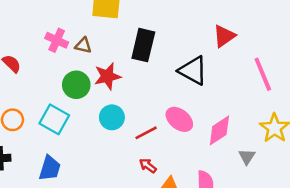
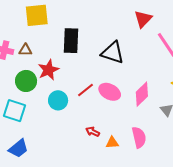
red triangle: (224, 36) -> (143, 19), moved
red line: (146, 133) -> (86, 90), moved
blue trapezoid: (50, 168) -> (18, 148), turned 45

